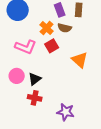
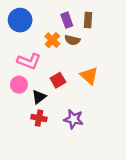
red square: (52, 46) -> (58, 80), moved
pink circle: (17, 76) -> (19, 85), moved
purple star: (66, 112) -> (73, 119), moved

